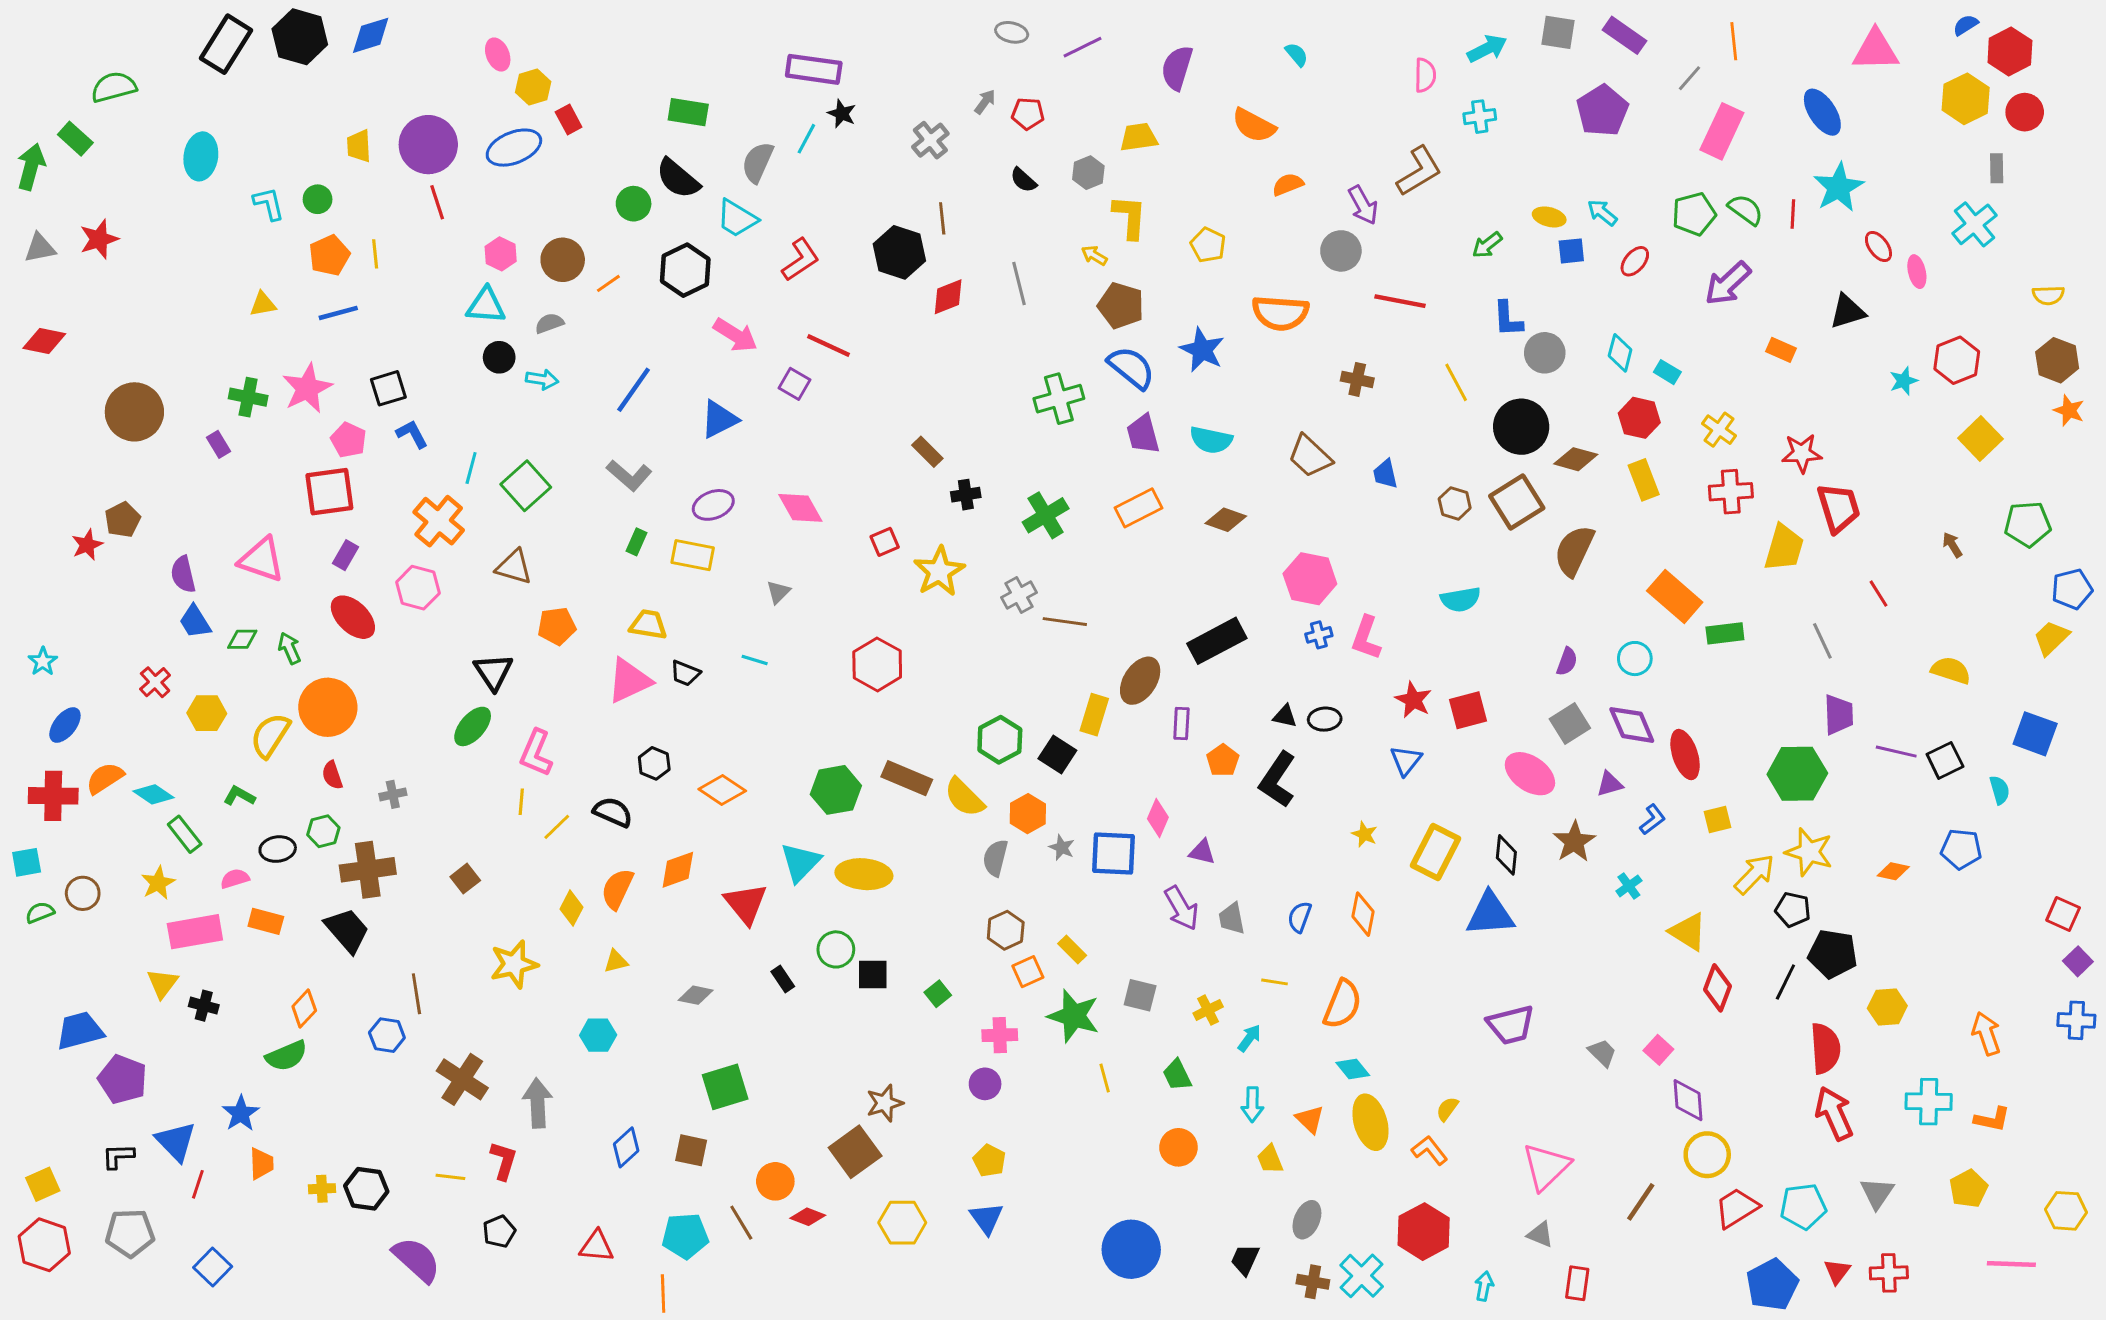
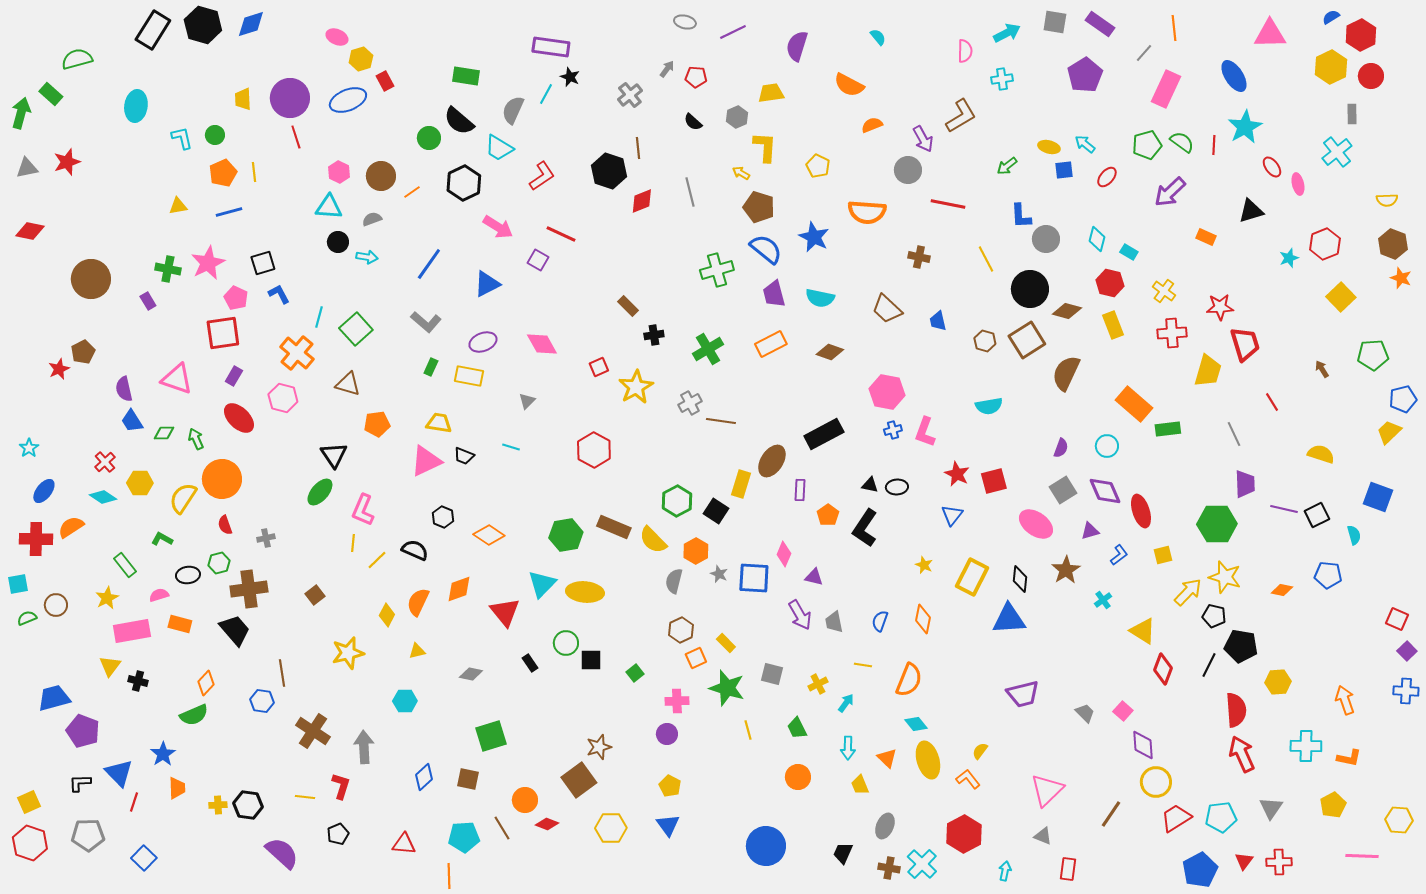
pink ellipse: (498, 55) -> (337, 37), turned -45
cyan diamond: (154, 794) -> (103, 497), moved

